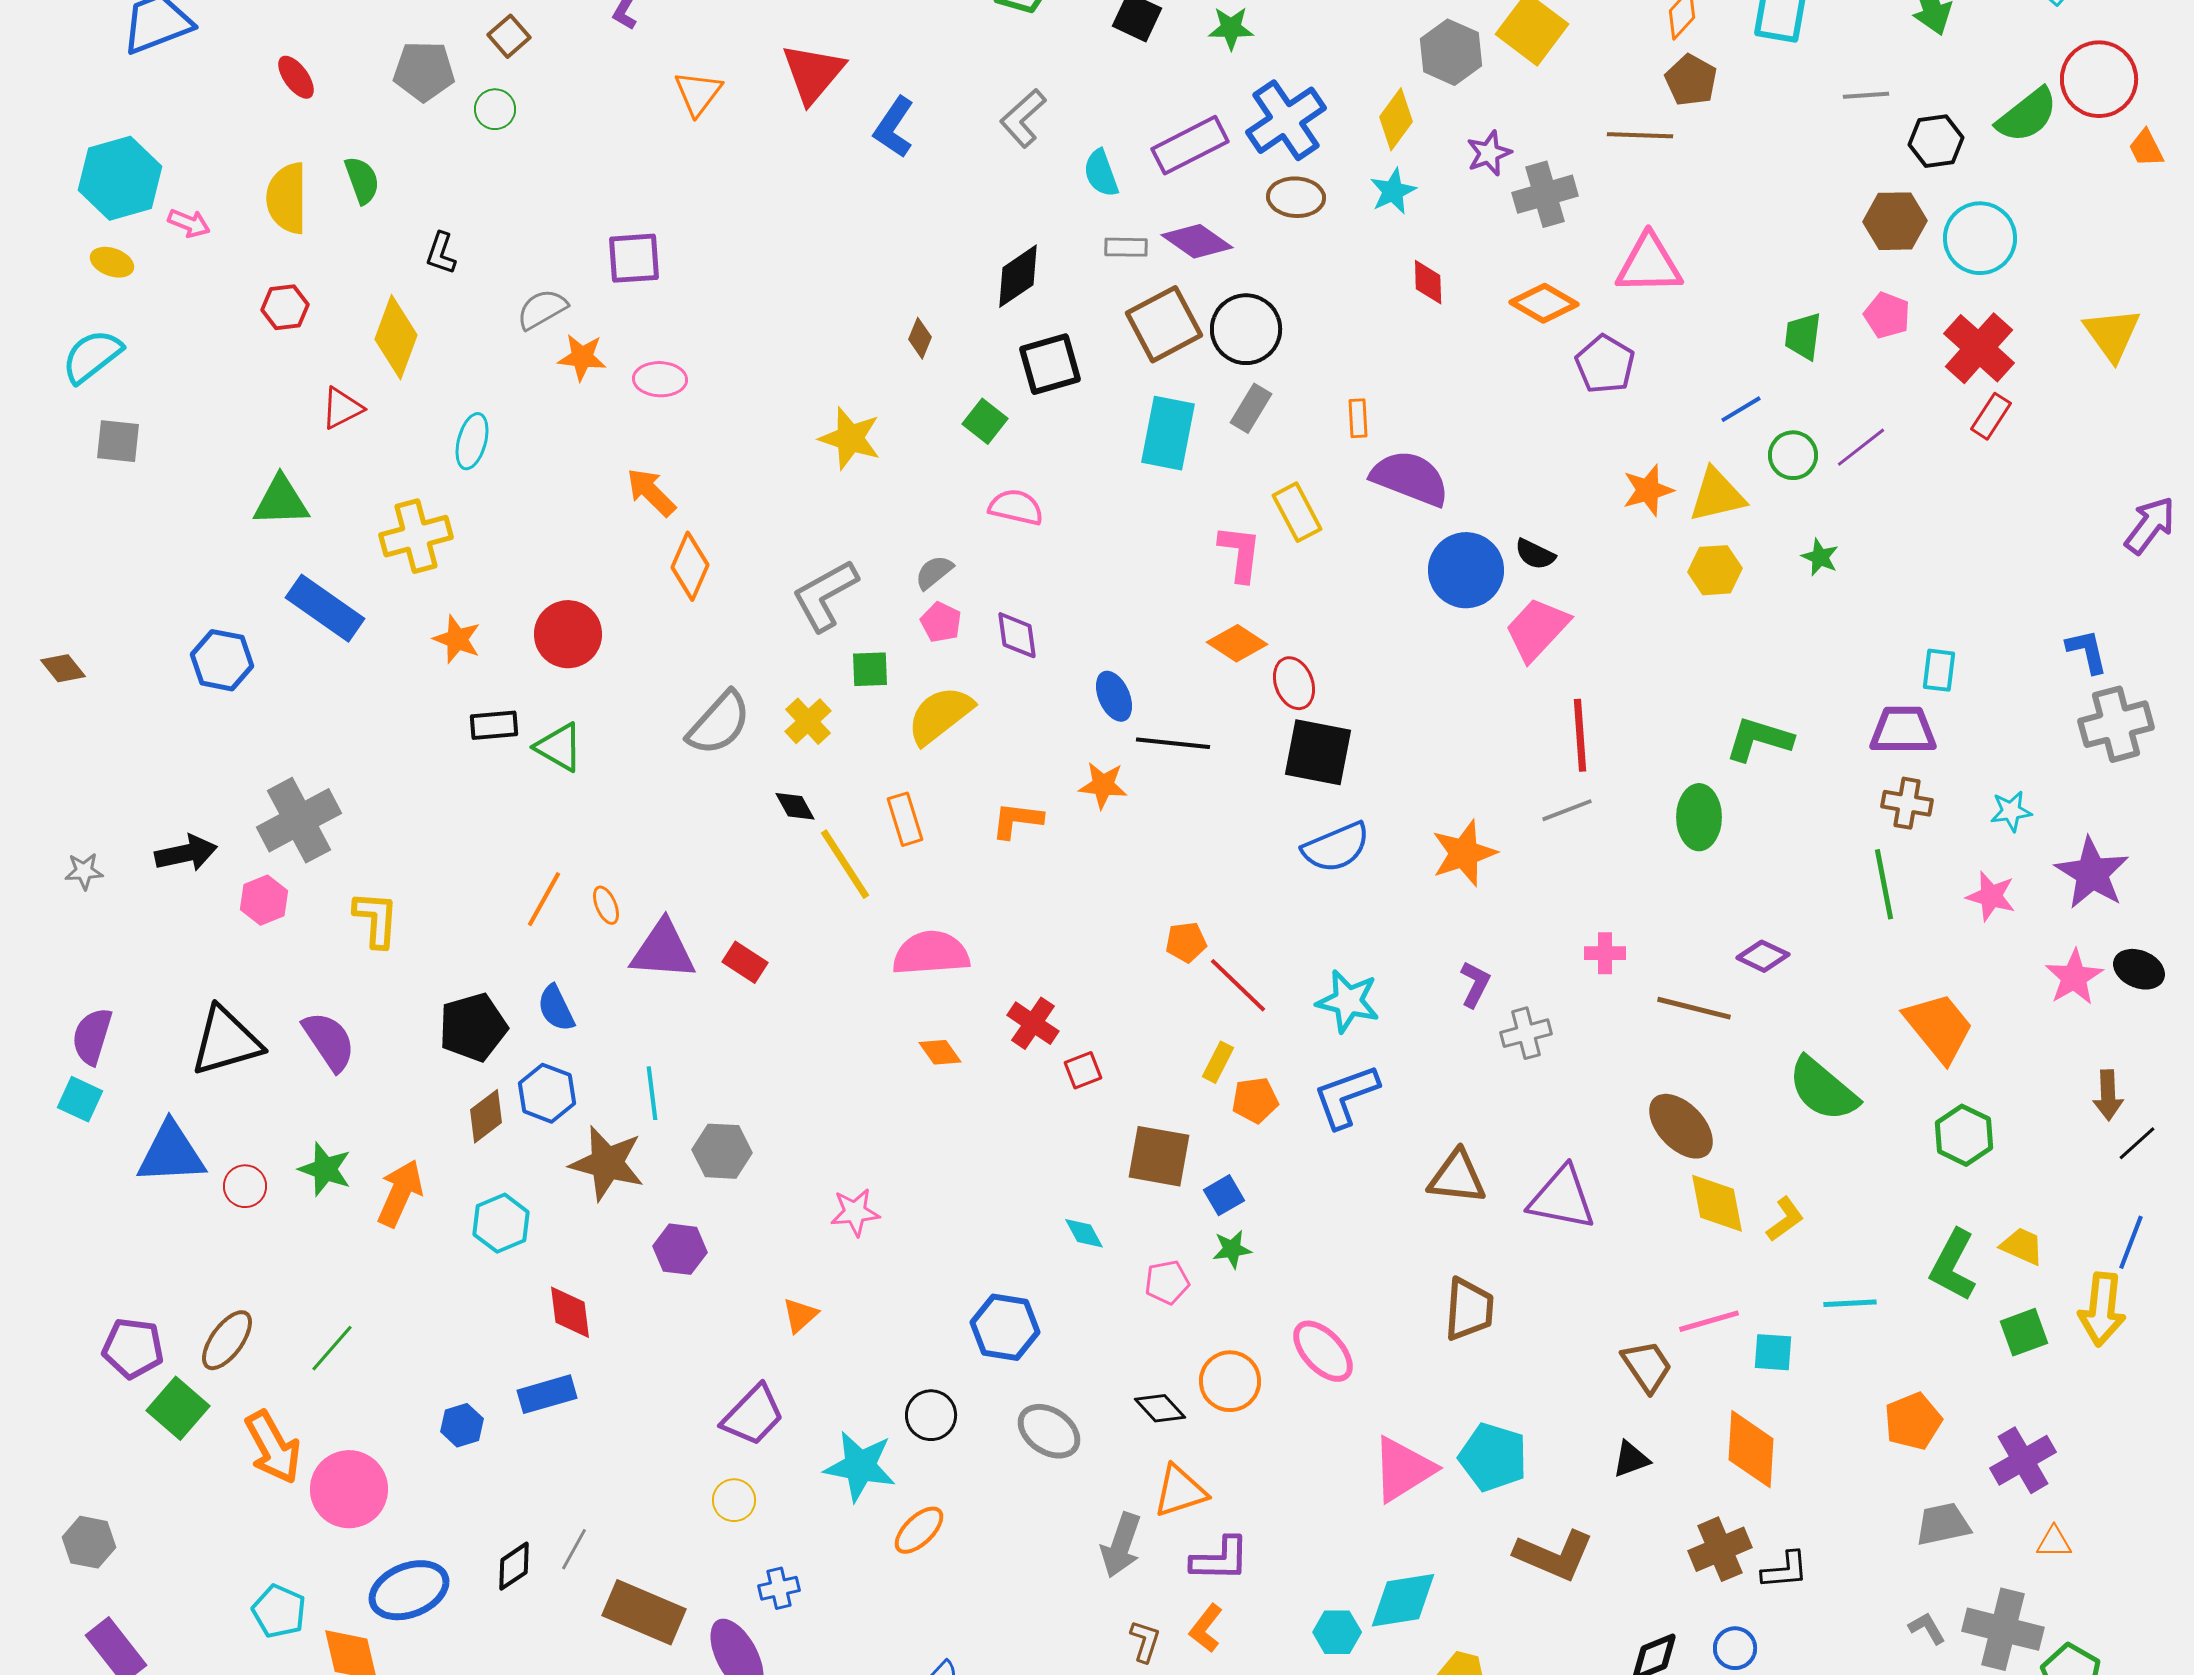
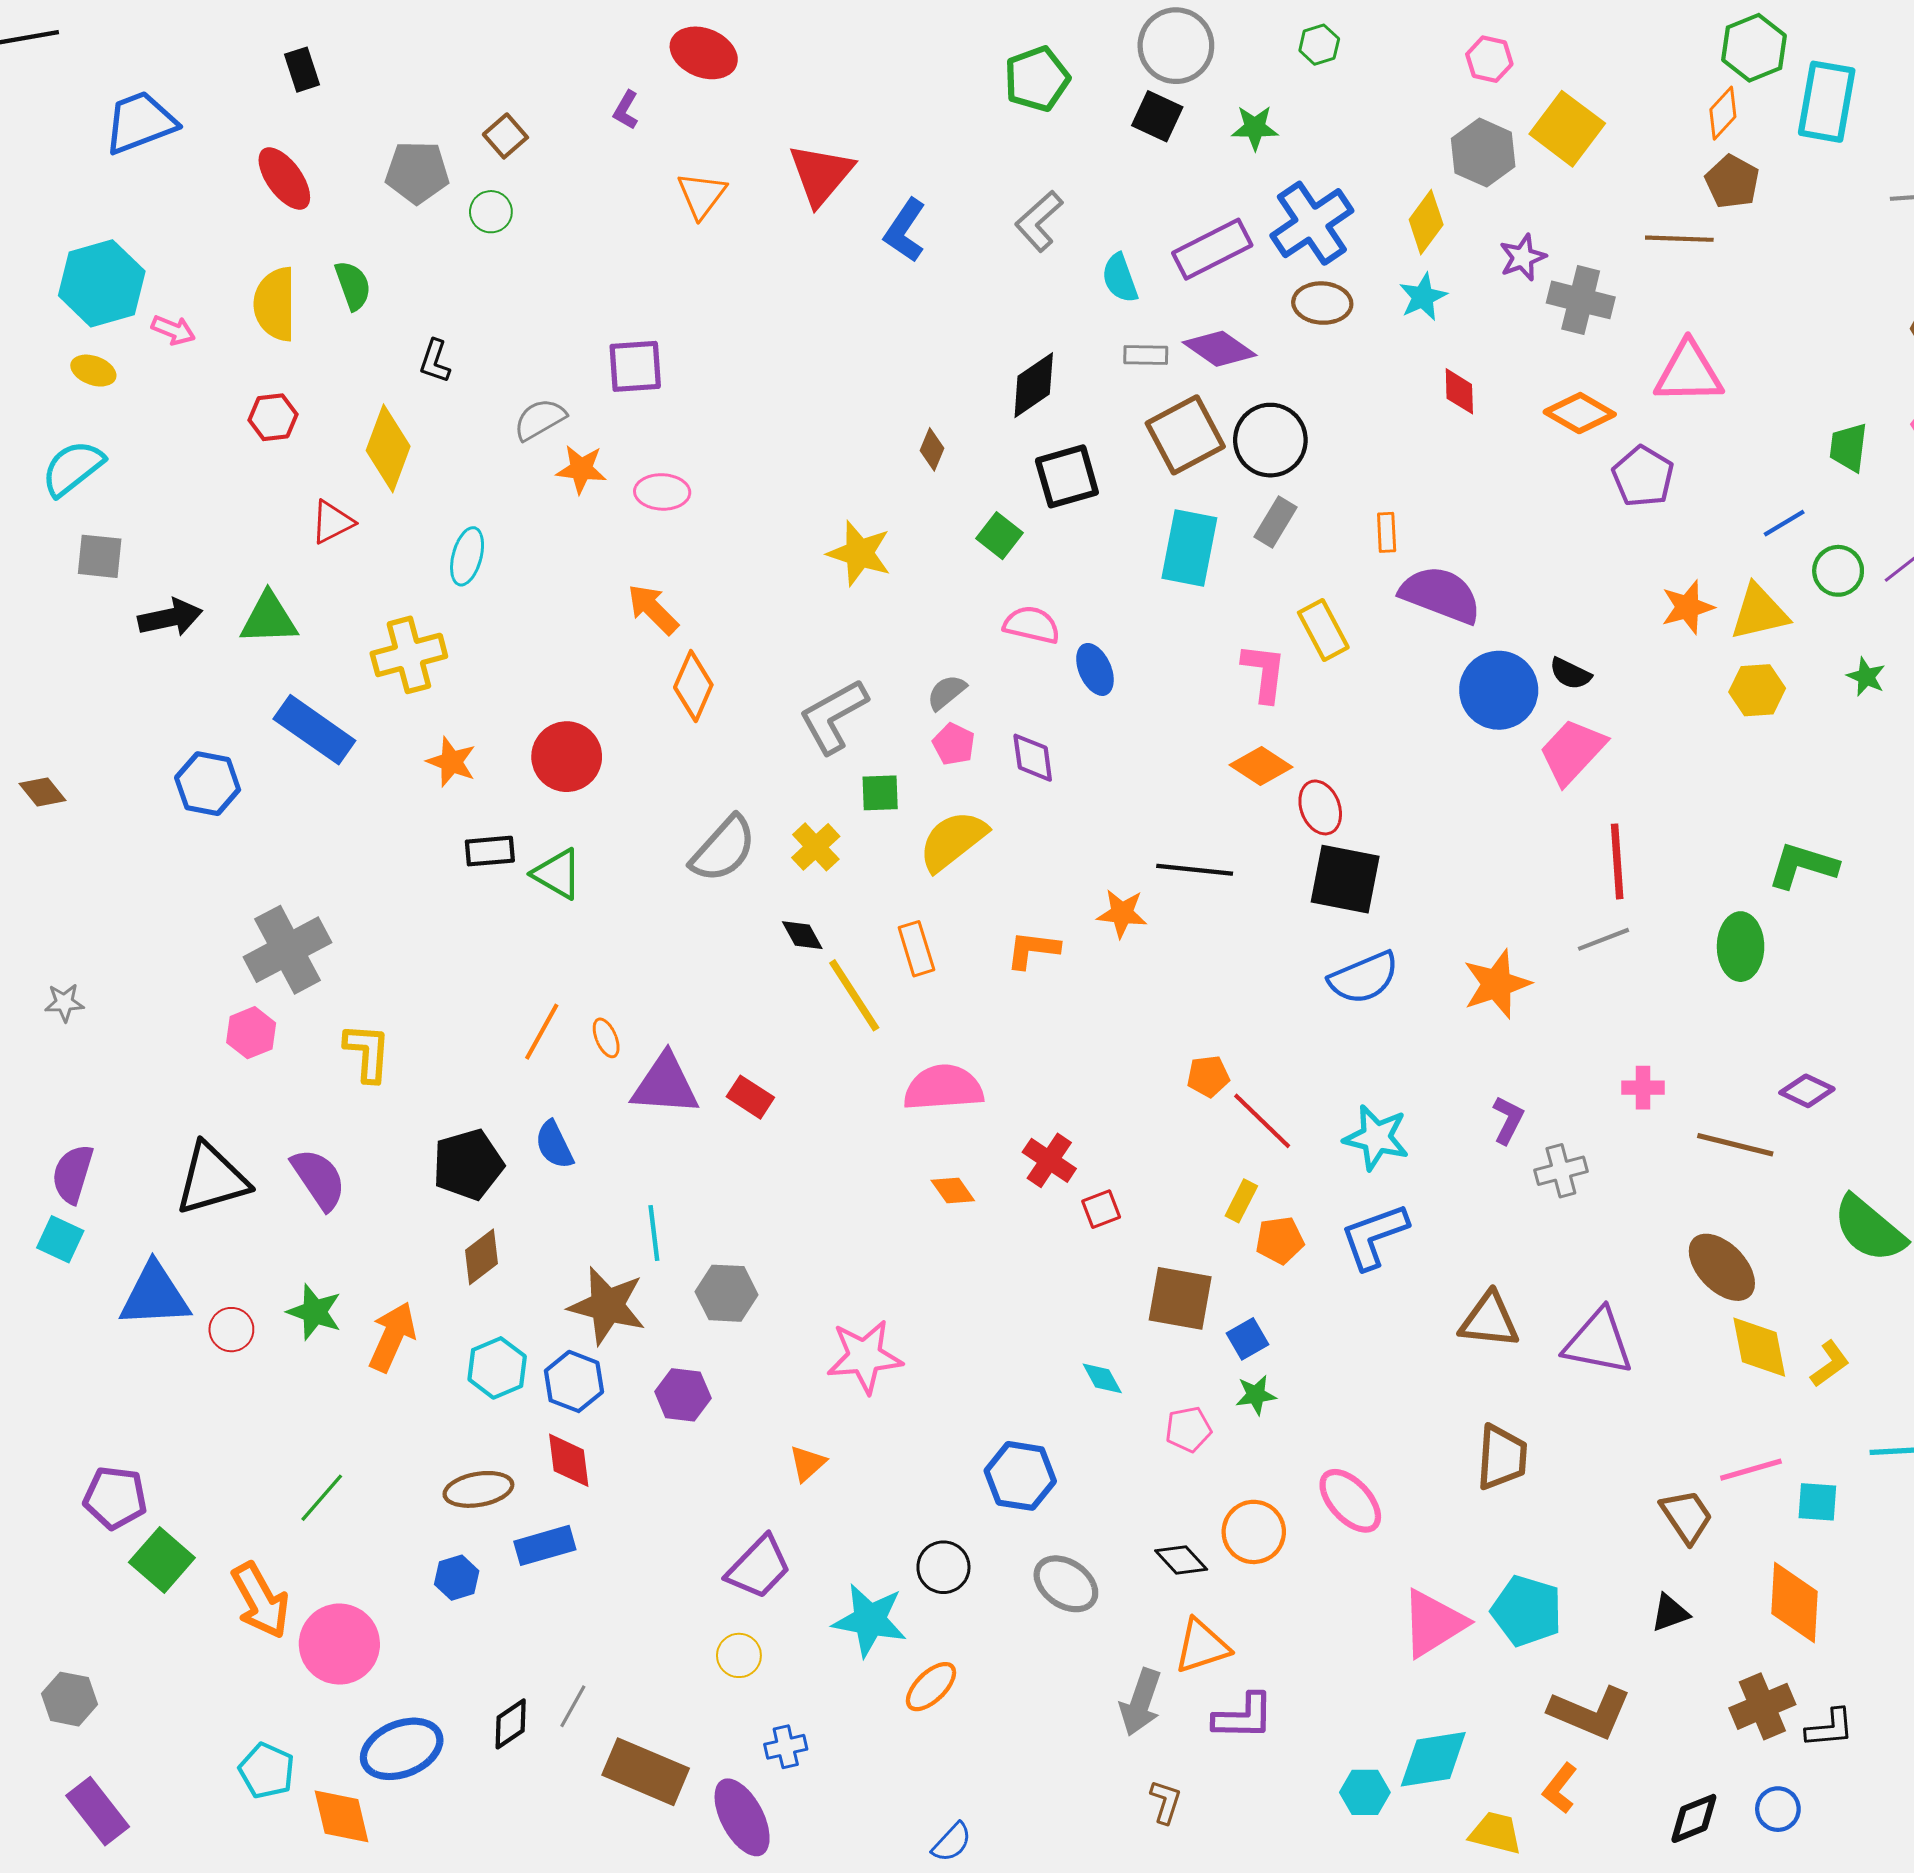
red ellipse: (296, 77) -> (284, 179), size x1.4
gray cross: (1545, 194) -> (1581, 300), turned 30
blue ellipse: (1114, 696) -> (1095, 669), moved
black arrow: (186, 853) -> (170, 618), moved
blue hexagon: (547, 1093) -> (574, 1381), moved
pink star: (855, 1212) -> (865, 1357), size x1.5
brown ellipse: (227, 1340) -> (478, 1489), moved, turned 44
orange L-shape: (1206, 1628) -> (1560, 1788), moved

